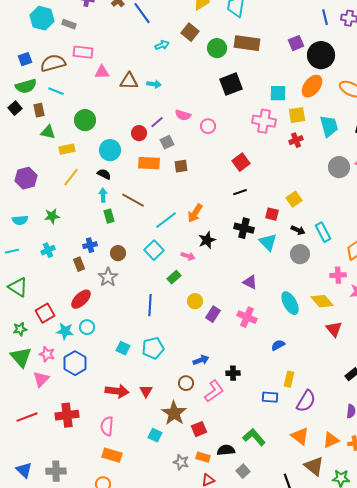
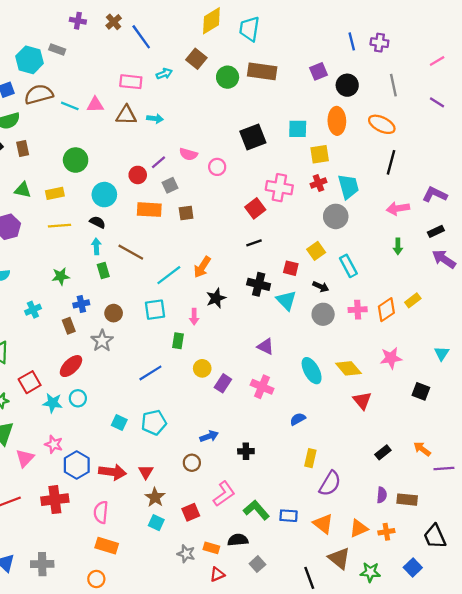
cyan hexagon: (42, 18) -> (30, 60), moved
pink rectangle: (83, 52) -> (131, 82), moved
black circle: (321, 55) -> (347, 85), size x0.7
black square: (231, 84) -> (253, 137), moved
orange ellipse: (312, 86) -> (337, 121), turned -40
cyan line: (56, 91) -> (70, 106), moved
pink cross: (264, 121) -> (279, 188), moved
cyan trapezoid: (329, 126) -> (348, 186), moved
green triangle: (48, 132) -> (23, 190), moved
gray circle: (339, 167) -> (336, 216), moved
yellow line: (71, 177) -> (59, 226), turned 48
green star: (52, 216) -> (61, 276), moved
cyan rectangle: (323, 232) -> (348, 266), moved
cyan square: (154, 250) -> (155, 310), turned 36
pink arrow: (188, 256) -> (194, 317), turned 72
pink cross: (338, 275) -> (358, 310), moved
green rectangle: (174, 277) -> (178, 341), turned -40
blue line: (150, 305) -> (150, 373), turned 55
pink star: (47, 354) -> (54, 444), moved
blue hexagon: (75, 363) -> (77, 465), moved
pink L-shape: (214, 391) -> (224, 494), moved
blue rectangle: (270, 397) -> (289, 516), moved
brown star: (174, 413) -> (155, 497), moved, size x0.7
red square: (199, 429) -> (191, 512), moved
green L-shape: (254, 437) -> (256, 510), moved

